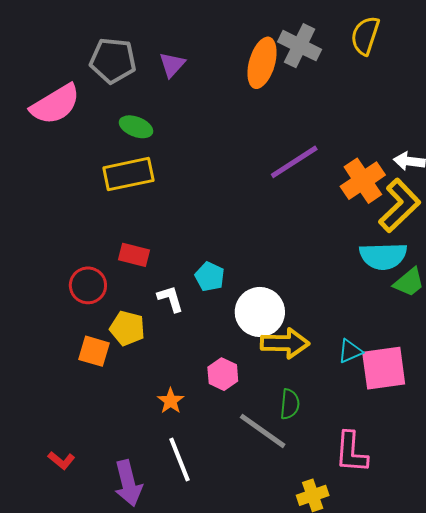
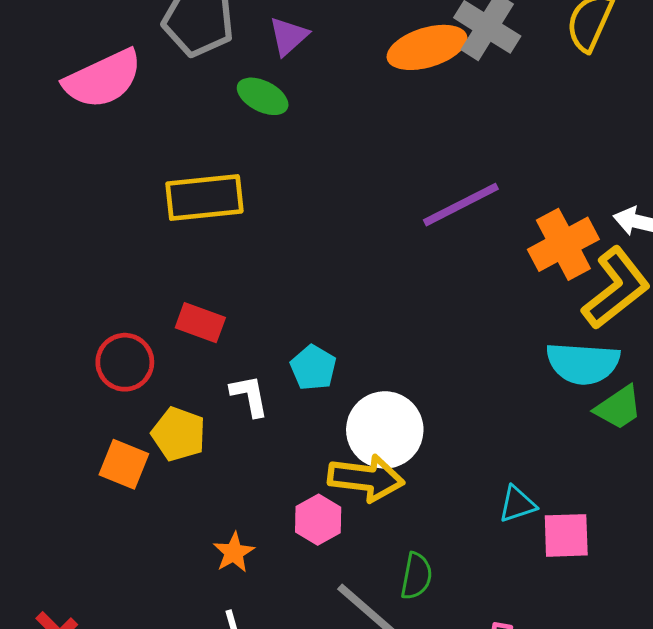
orange ellipse: (262, 63) -> (427, 47), turned 51
green ellipse: (136, 127) -> (263, 96), moved
yellow arrow: (285, 343) -> (366, 478), moved
pink square: (384, 368) -> (566, 535), size x0.7

